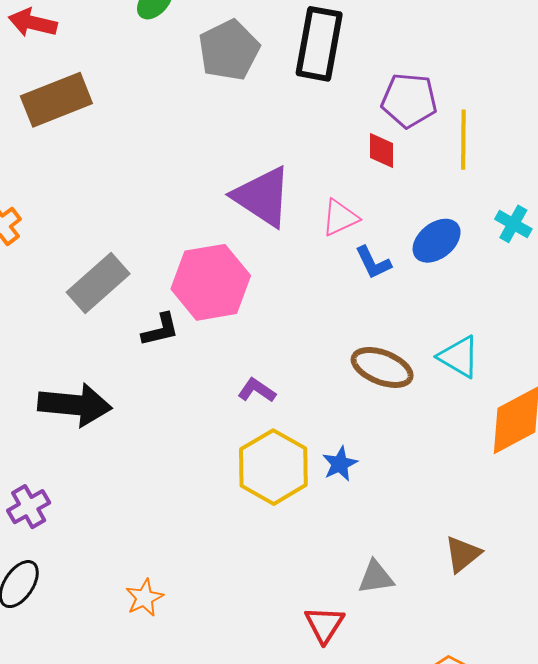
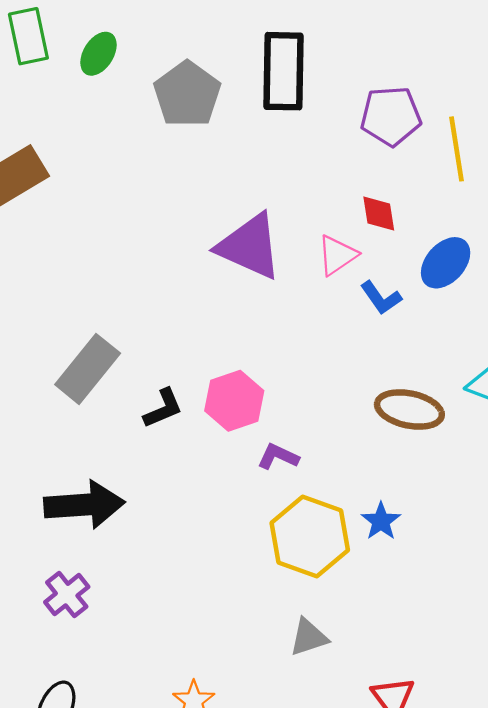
red diamond: (382, 150) -> (379, 214), moved
pink hexagon: (211, 282) -> (234, 401), moved, size x0.7
purple cross: (29, 507) -> (67, 595), moved
gray triangle: (376, 577) -> (309, 637), moved

